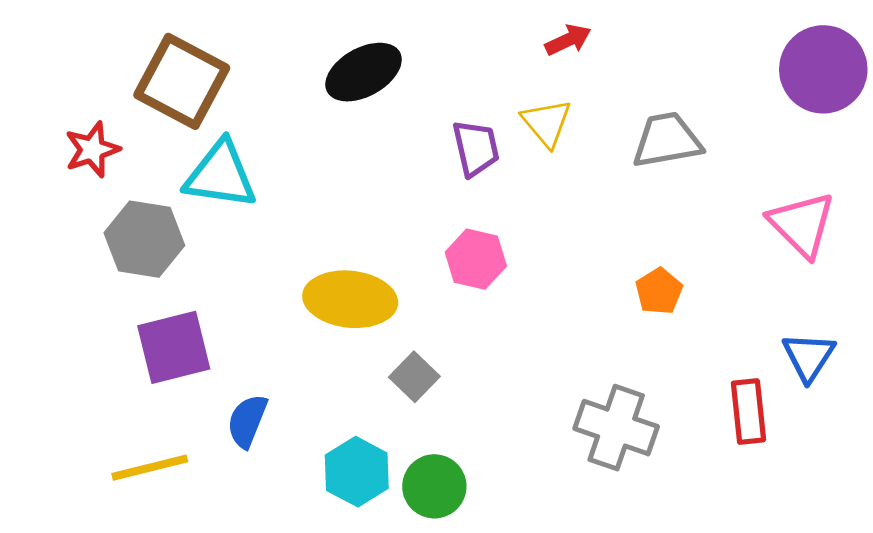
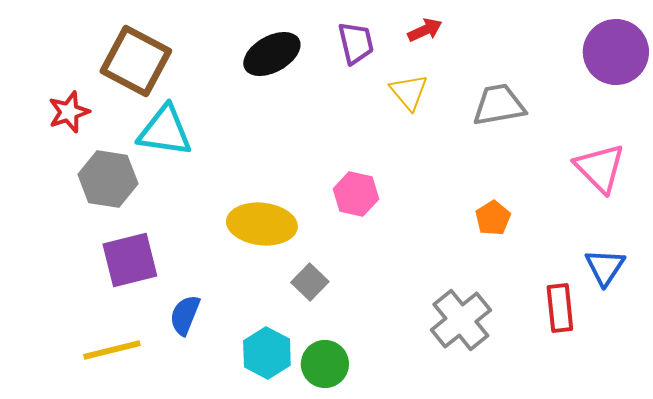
purple trapezoid: (476, 148) -> (356, 43), moved
gray cross: (616, 428) -> (461, 320), turned 32

